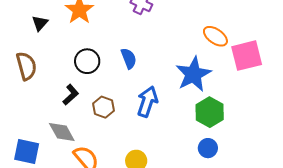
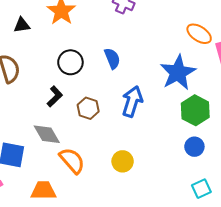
black triangle: (40, 23) -> (22, 25), turned 42

